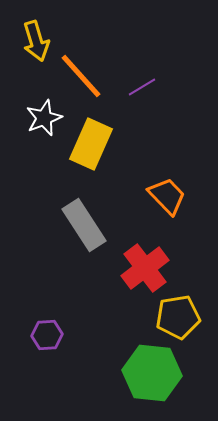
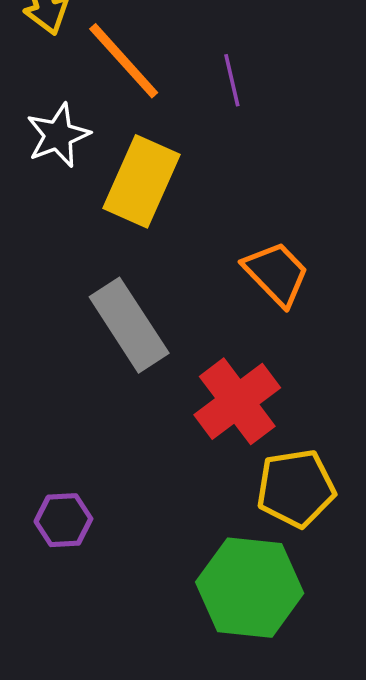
purple line: (142, 87) -> (232, 80), turned -72

